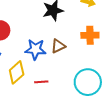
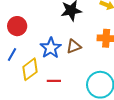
blue star: (35, 49) -> (51, 48), turned 30

